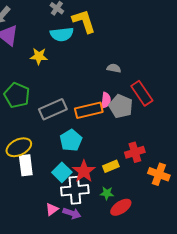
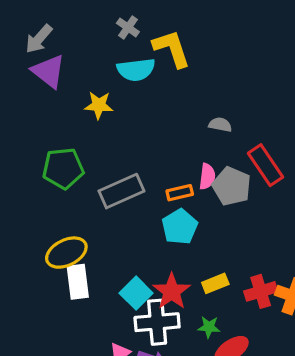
green pentagon: (17, 95) -> (63, 168), turned -30
orange rectangle: (89, 110) -> (180, 193), size x0.6
cyan pentagon: (71, 140) -> (180, 227), moved
red cross: (135, 152) -> (261, 291), moved

